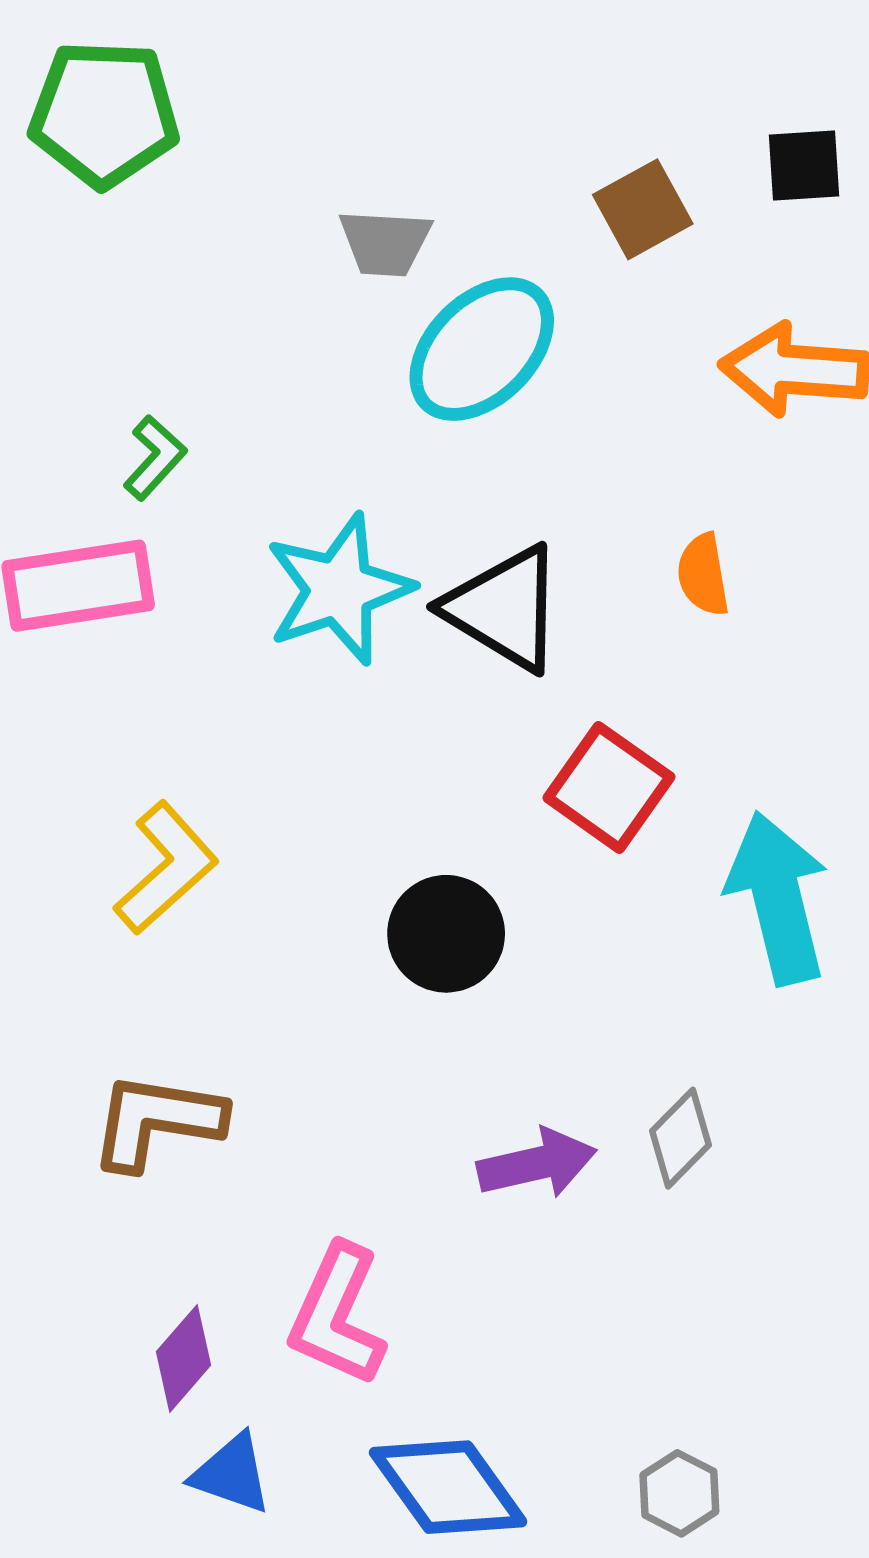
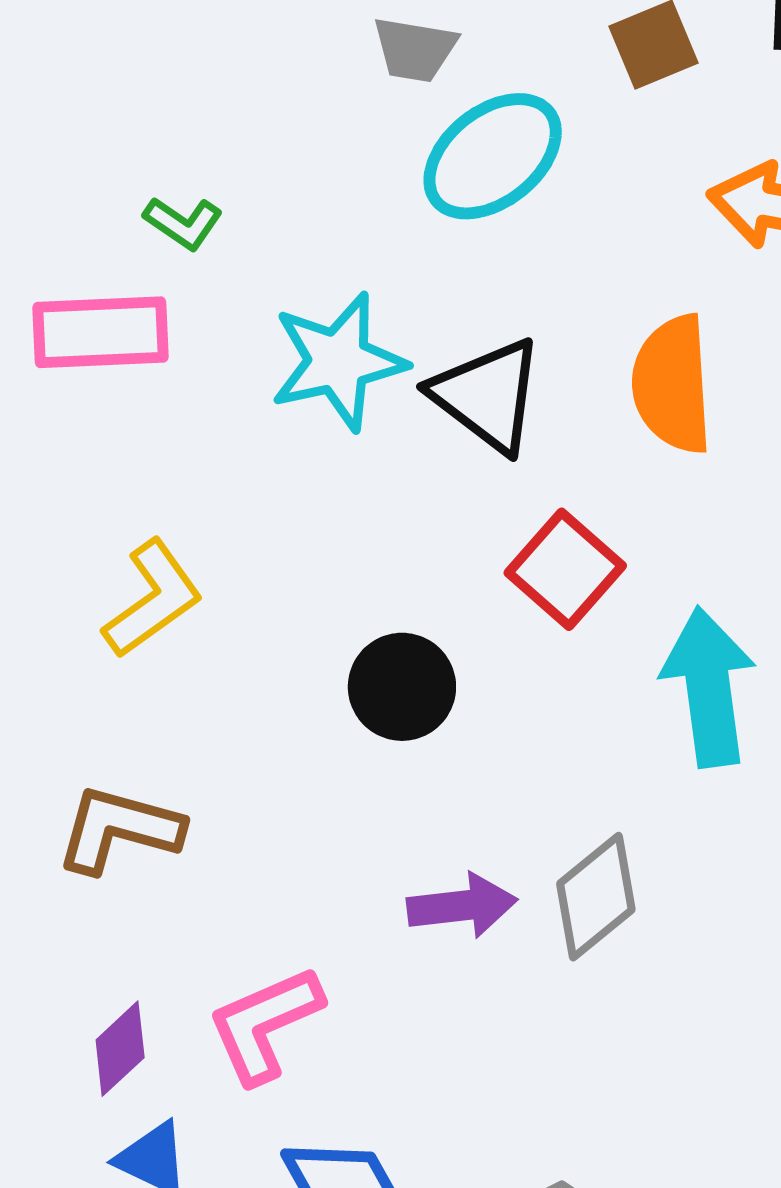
green L-shape: (155, 458) -> (183, 223), turned 76
orange semicircle: (703, 575) -> (672, 384), size x1.8
gray diamond: (681, 1138) -> (596, 897), size x1.4
pink L-shape: (337, 1315) -> (265, 1024), turned 36

